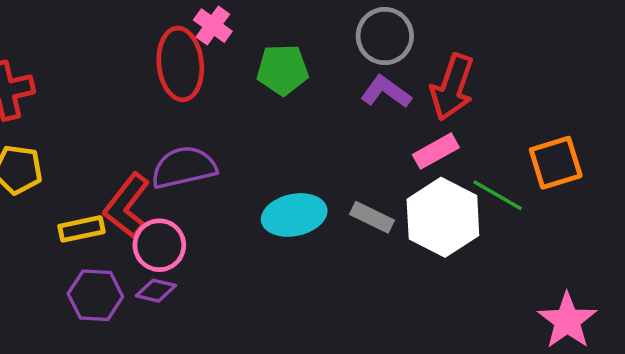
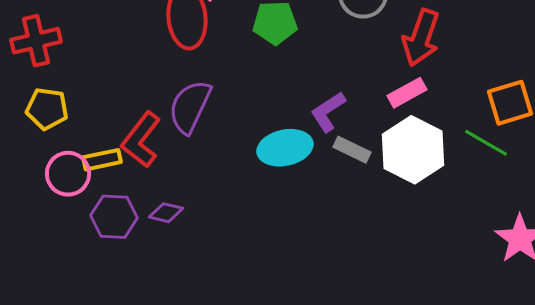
purple L-shape: (386, 92) -> (328, 112), moved, turned -69
purple semicircle: (184, 167) -> (190, 107), turned -52
green line: (498, 195) -> (486, 143), moved
pink circle: (159, 245) -> (68, 174), moved

